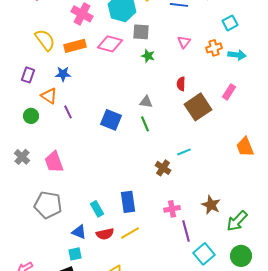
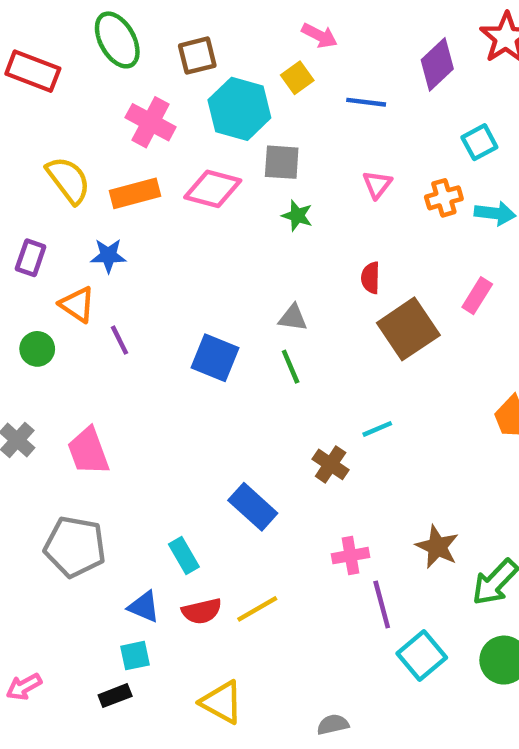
blue rectangle: (128, 202) -> (253, 507), moved, turned -40

